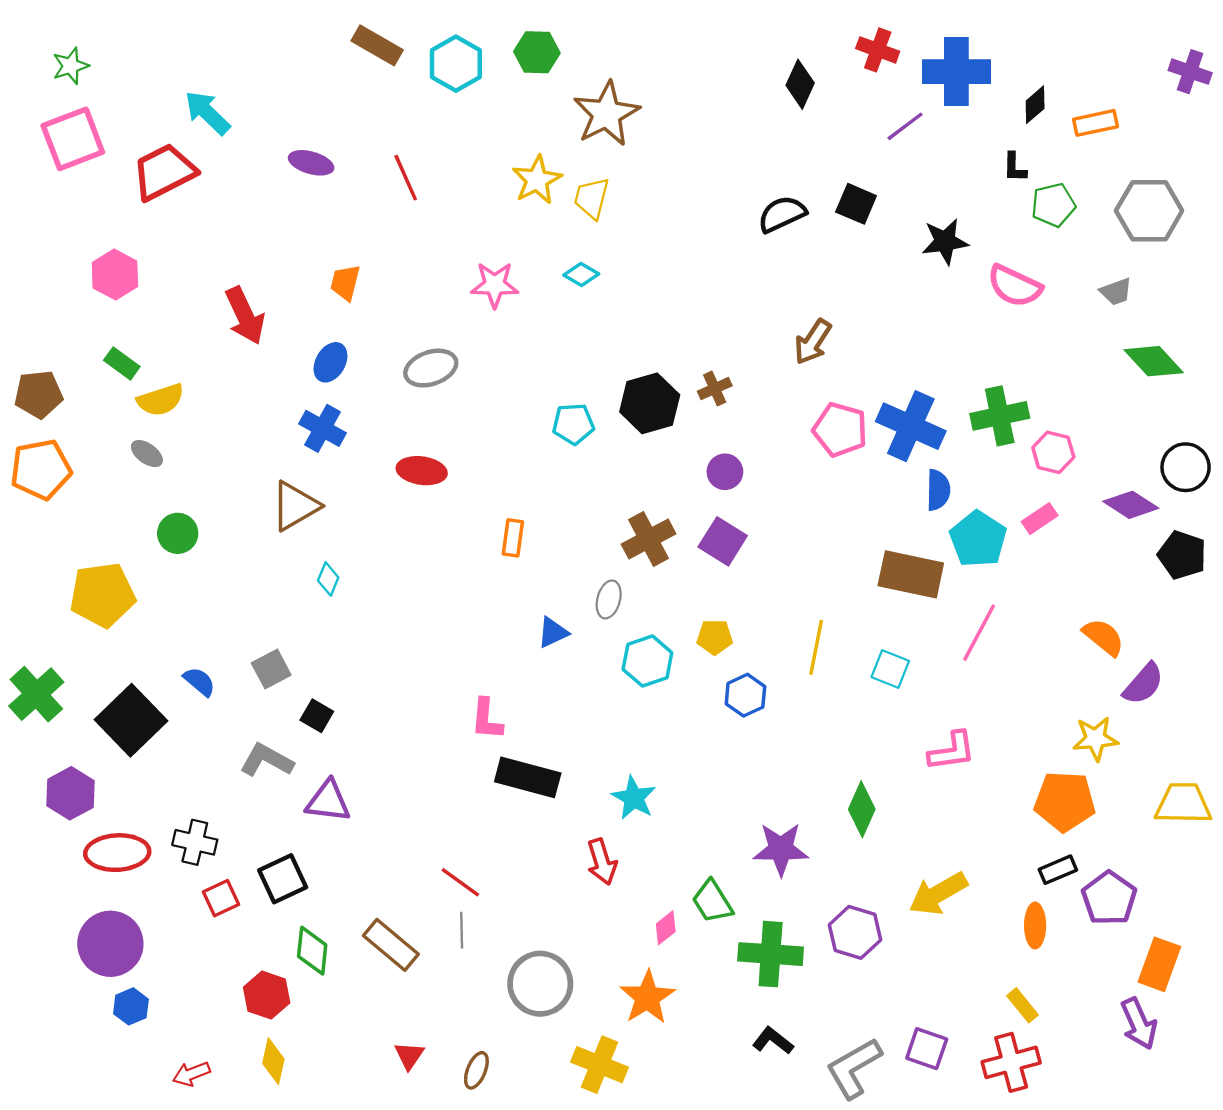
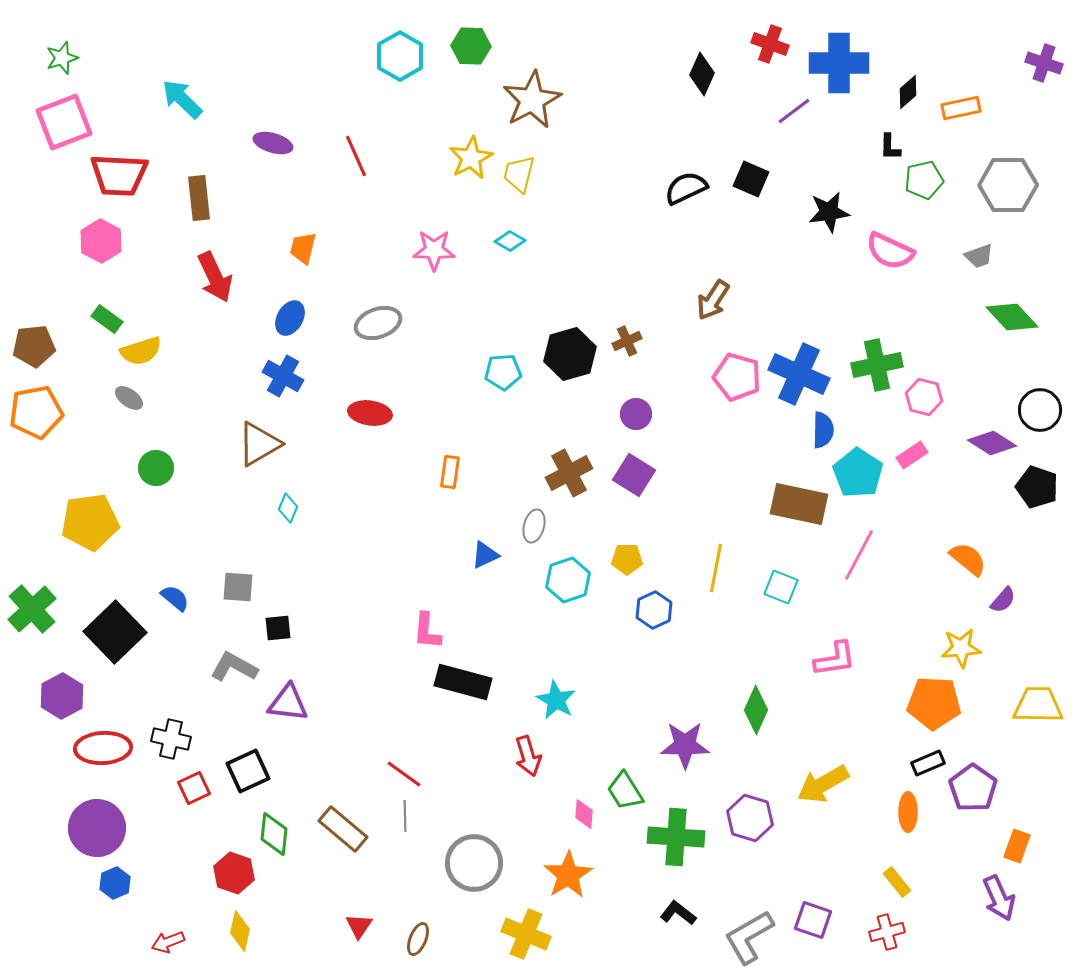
brown rectangle: (377, 45) -> (199, 198), moved, turned 54
red trapezoid: (164, 172) -> (119, 175), moved, turned -150
gray square: (271, 669) -> (238, 587), turned 32
purple semicircle: (1143, 684) -> (1003, 600), size x0.7
black square: (317, 716) -> (278, 628), turned -36
pink diamond: (666, 928) -> (584, 814), turned -48
orange rectangle: (1159, 964) -> (1017, 846), size x0.7
red cross: (1011, 1062) -> (887, 932), size x0.7

